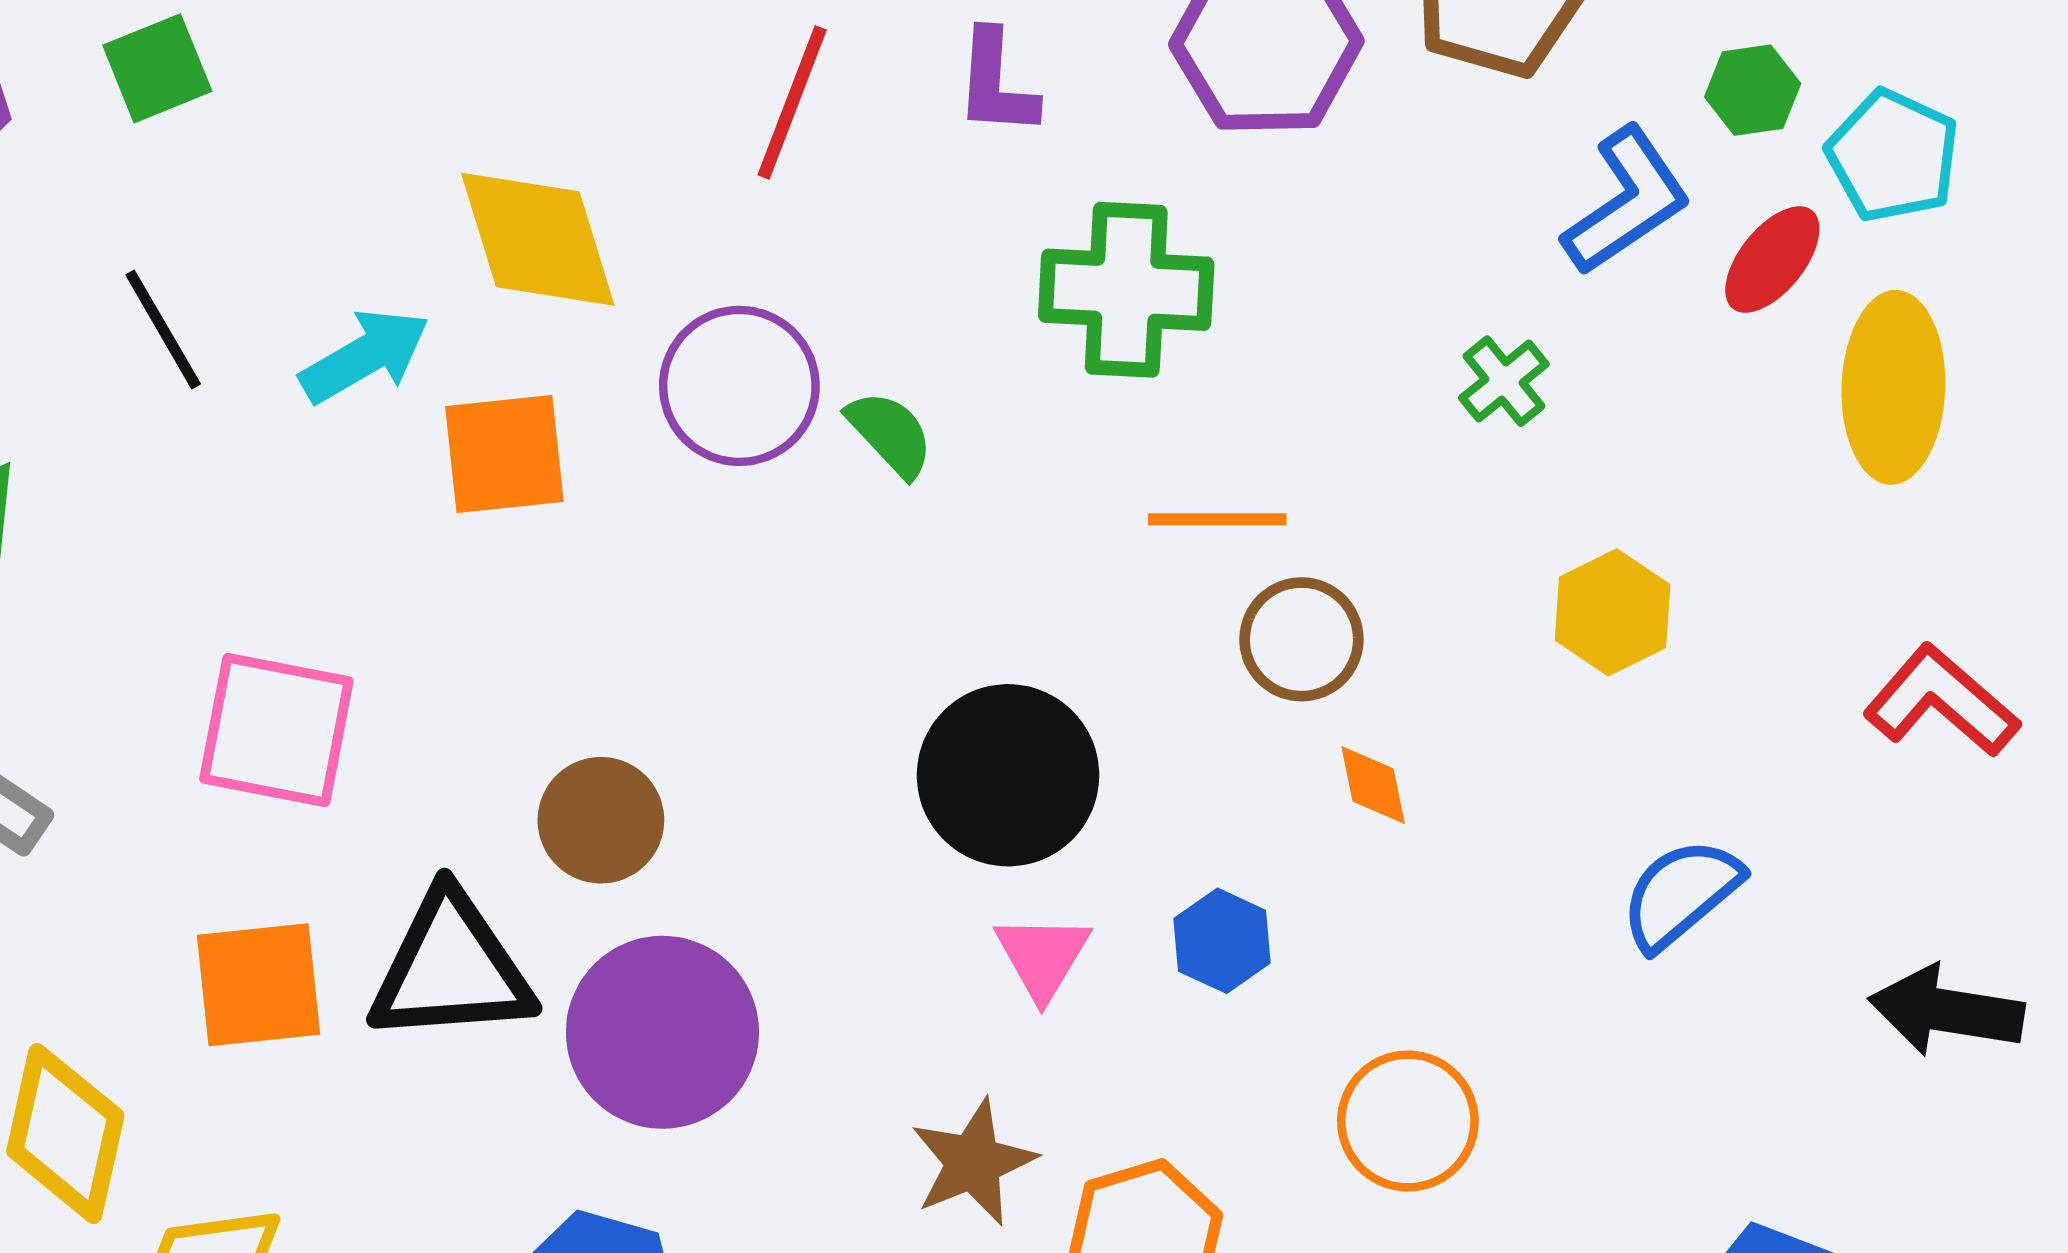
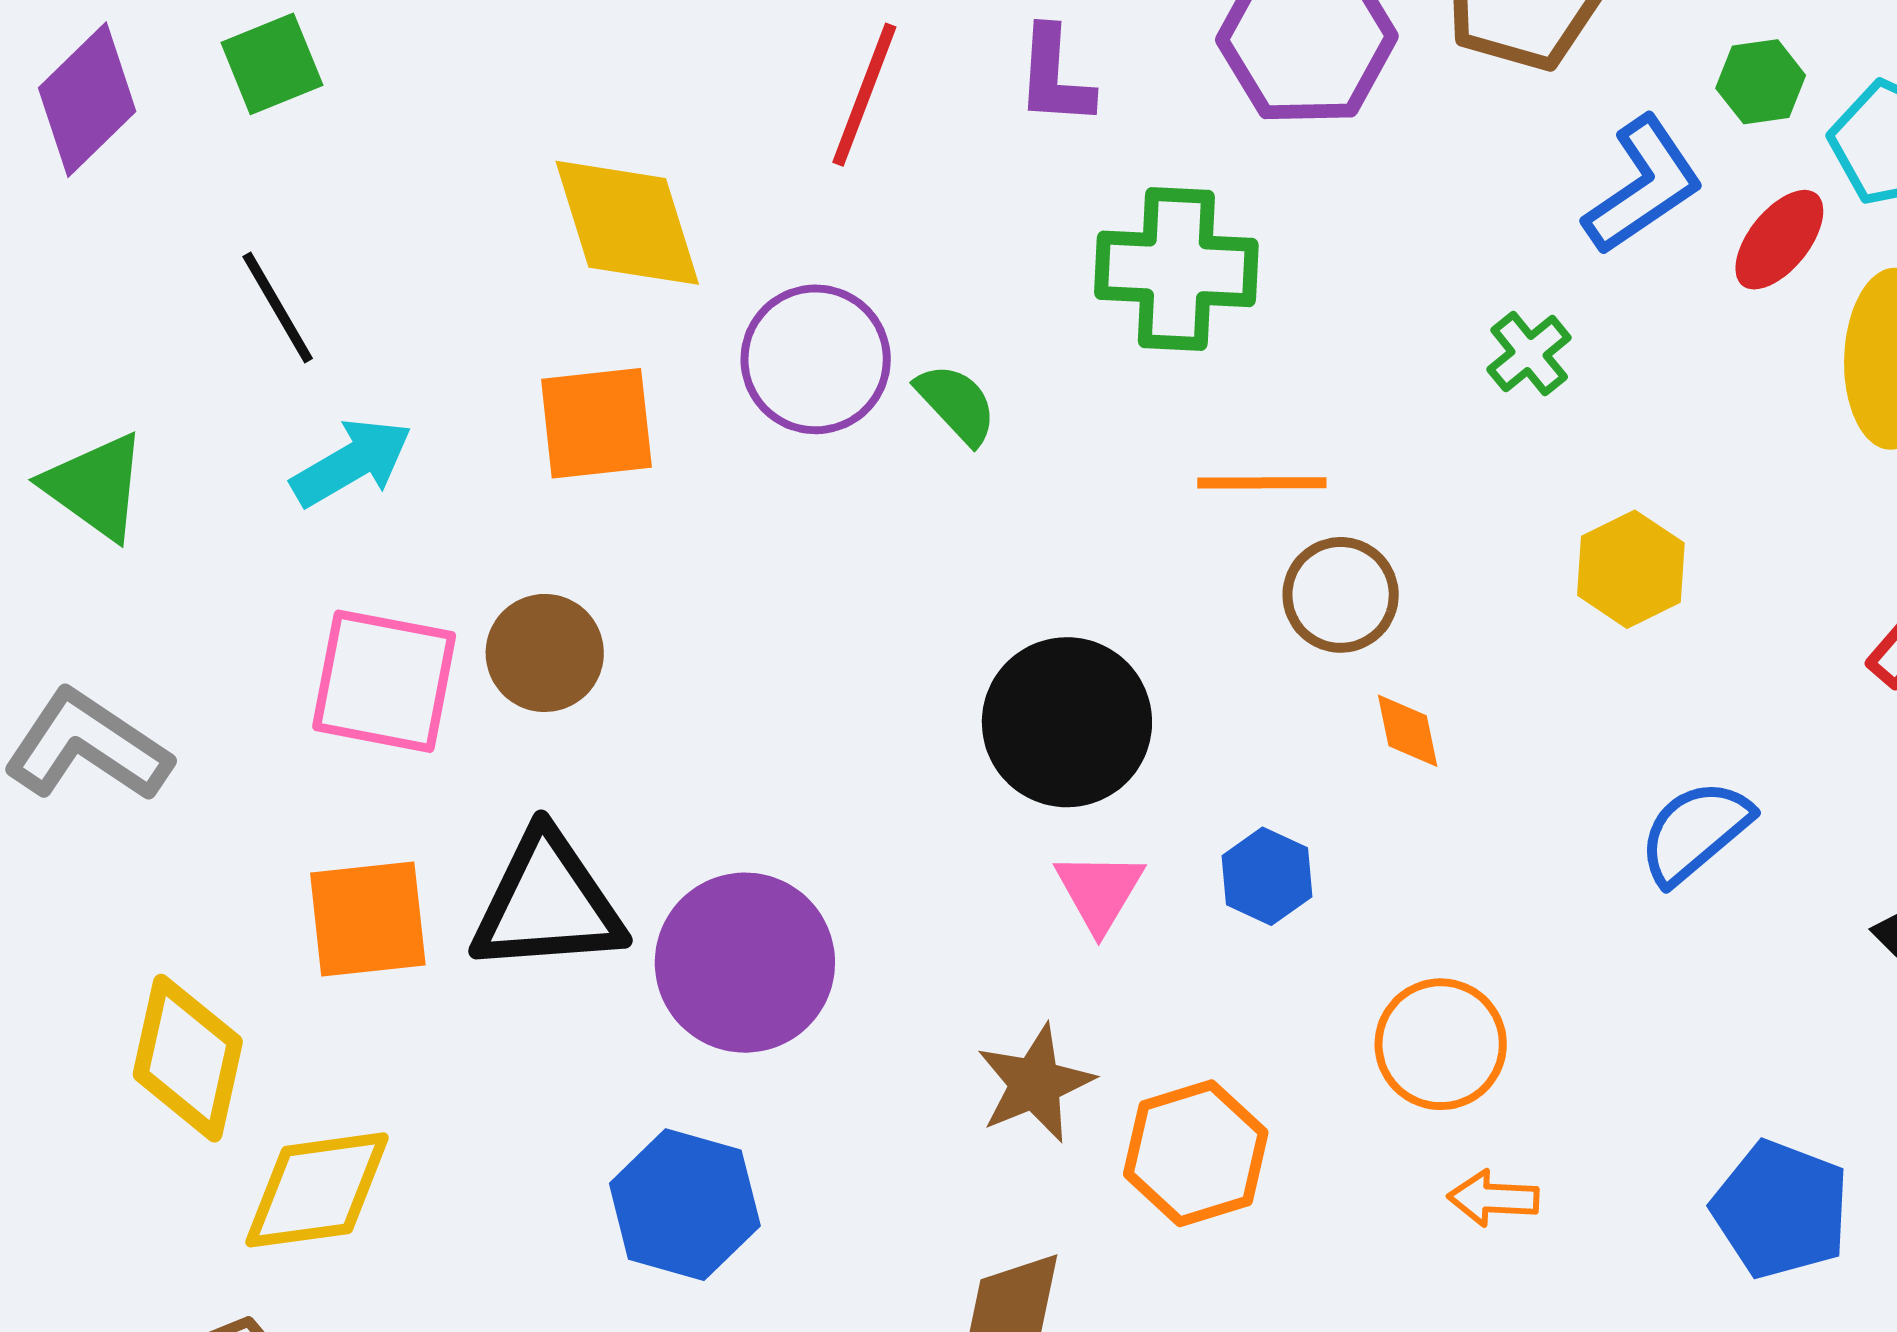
cyan arrow: (365, 356) -> (352, 463), moved
brown circle: (601, 820) -> (545, 653), moved

